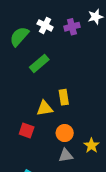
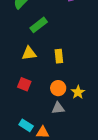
yellow triangle: (45, 108) -> (29, 53), moved
yellow star: (91, 145) -> (78, 92), moved

